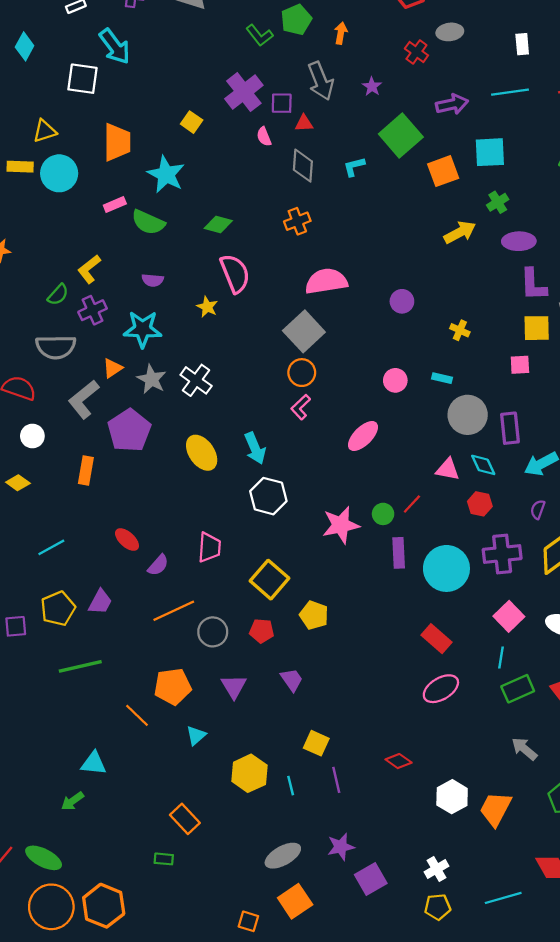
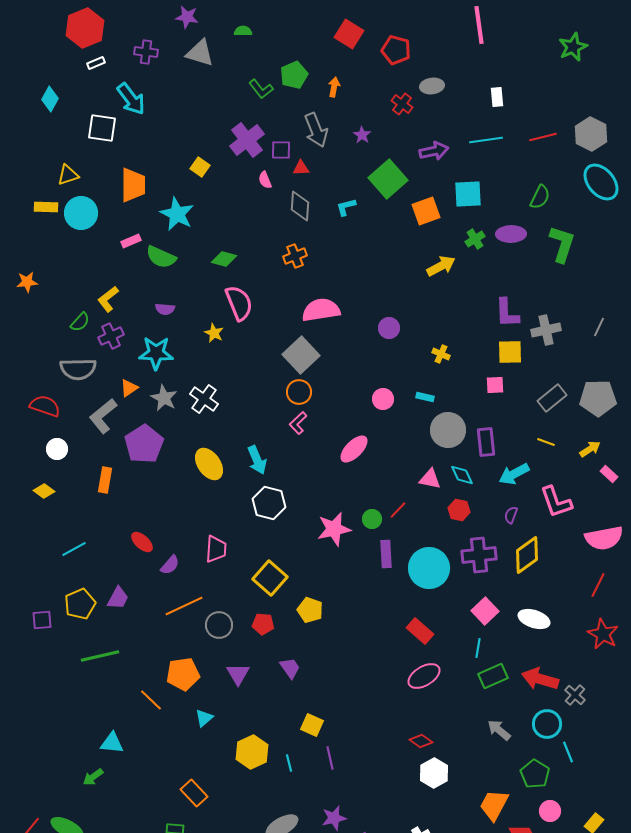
purple ellipse: (519, 241) -> (511, 234), moved
red diamond: (399, 761) -> (421, 741), moved
orange trapezoid: (495, 809) -> (494, 805), moved

